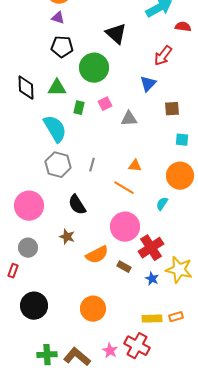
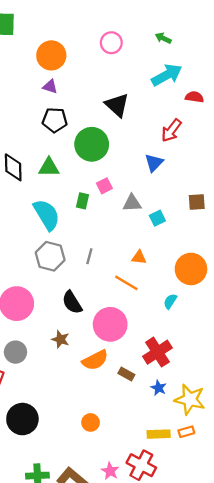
green rectangle: (79, 108) -> (82, 201), moved
brown square: (172, 109) -> (197, 202), moved
cyan square: (182, 140) -> (157, 218), moved, turned -32
pink circle: (125, 227) -> (110, 324), moved
yellow star: (179, 270) -> (190, 399), moved
orange circle: (93, 309) -> (91, 422), size x0.6

